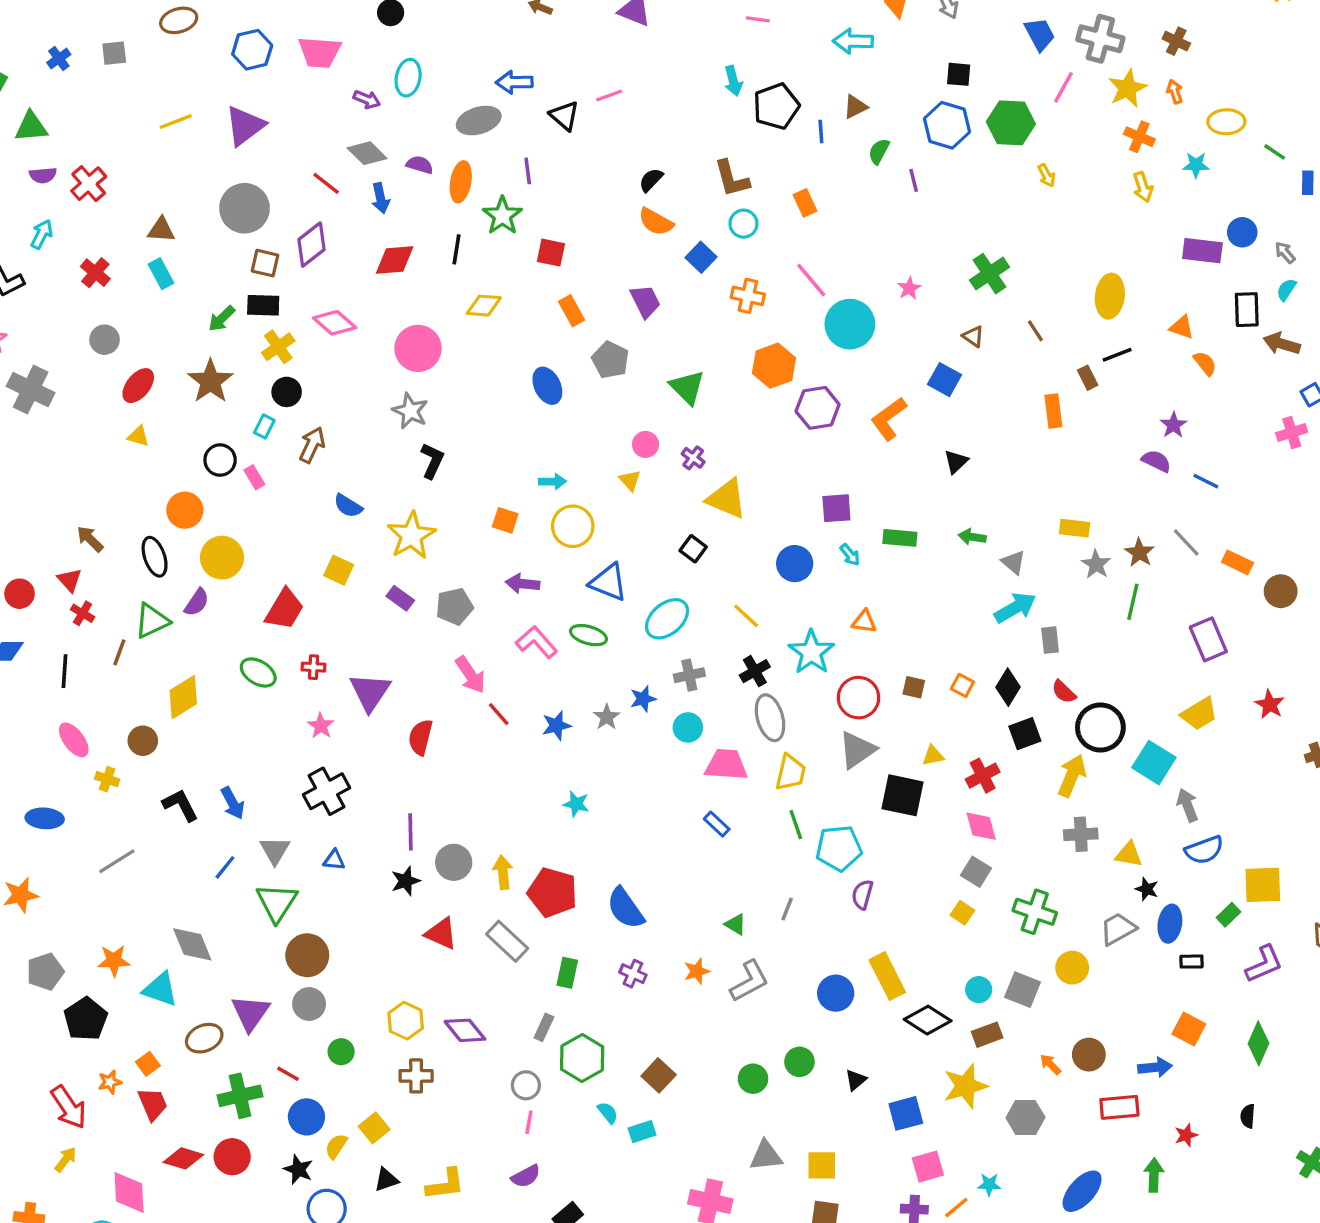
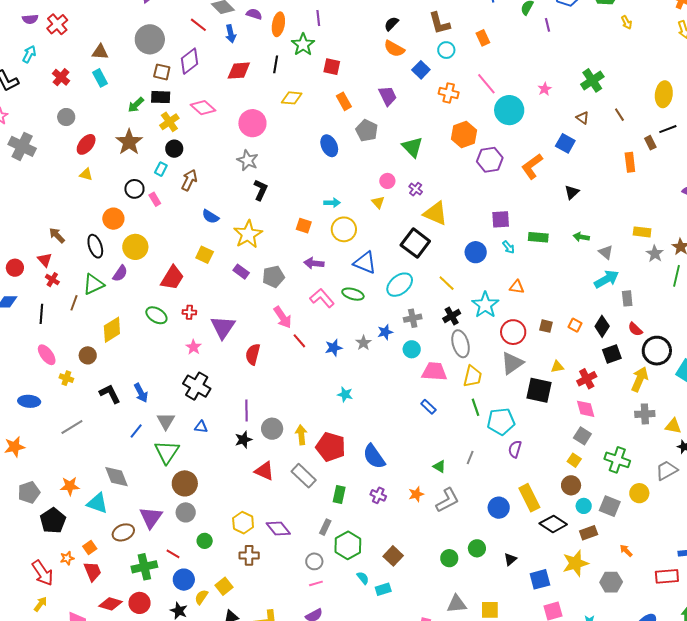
black square: (693, 549) -> (415, 243), size x1.8
black cross: (327, 791) -> (197, 386), turned -32
brown circle: (1089, 1055) -> (571, 485), moved
pink line: (529, 1122) -> (316, 583), turned 64

